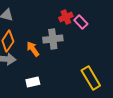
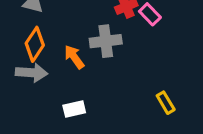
yellow rectangle: (91, 78) -> (166, 103), size x0.6

